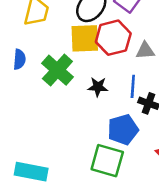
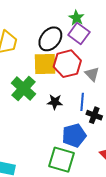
gray triangle: (145, 51) -> (92, 74), turned 49

